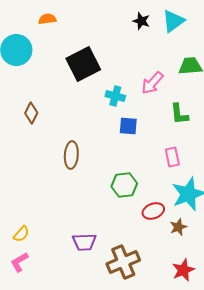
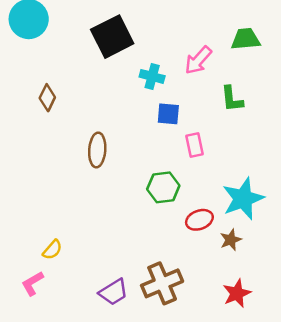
pink rectangle: (172, 157) -> (194, 145), moved
yellow semicircle: (21, 234) -> (52, 250), moved
purple trapezoid: (84, 242) -> (113, 292), moved, turned -30

